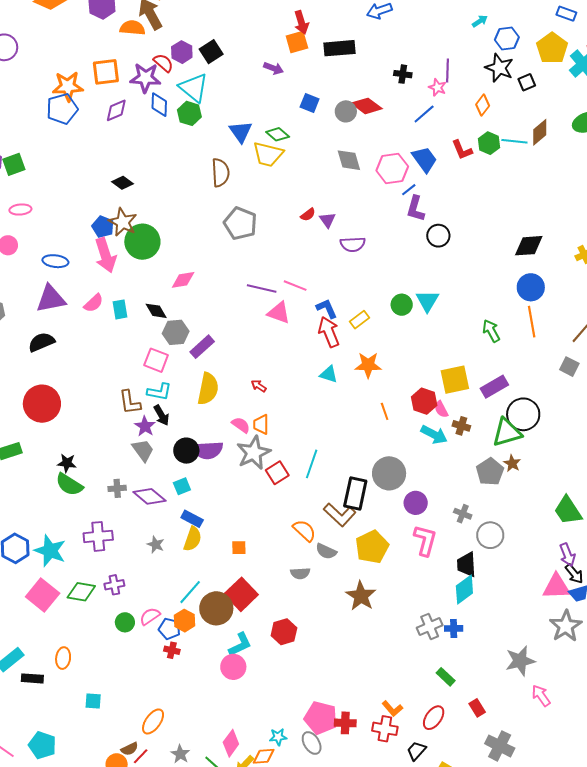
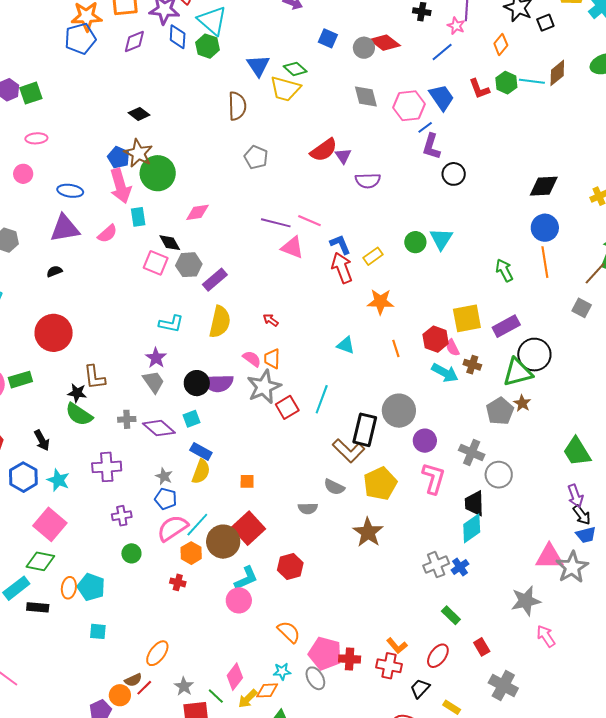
red semicircle: (308, 215) -> (324, 150), size x1.8
gray pentagon: (240, 223) -> (256, 157), size x0.7
cyan rectangle: (120, 309) -> (138, 217), moved
black semicircle: (41, 342) -> (54, 271), size x0.6
pink square: (156, 360) -> (156, 263), moved
cyan triangle: (329, 374) -> (346, 345), moved
brown L-shape: (130, 402) -> (95, 377), moved
black arrow: (161, 415) -> (42, 440), moved
gray cross: (463, 514) -> (472, 452), size x1.4
orange semicircle: (304, 531) -> (289, 632), moved
cyan star: (50, 551) -> (58, 480), size x0.7
pink triangle: (556, 587) -> (549, 557), moved
green diamond: (81, 592) -> (40, 561), moved
pink semicircle: (150, 616) -> (173, 528), moved, size x1.5
blue cross: (454, 628) -> (460, 567), turned -36
blue pentagon: (169, 629) -> (166, 499), moved
cyan pentagon: (42, 745) -> (91, 587), moved

